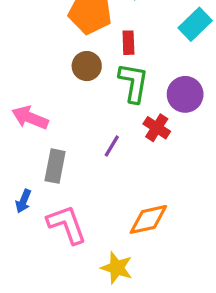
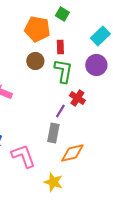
purple circle: (185, 94) -> (96, 65), moved
purple line: (112, 146) -> (60, 111), moved
gray rectangle: (55, 166) -> (53, 133), moved

